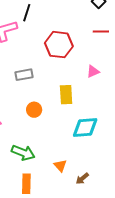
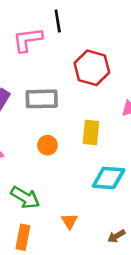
black line: (27, 13) -> (58, 21), turned -36
gray rectangle: (24, 75) -> (42, 99), size x1.4
brown arrow: (82, 179) -> (116, 236), moved

